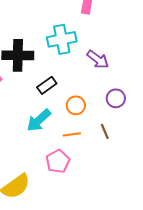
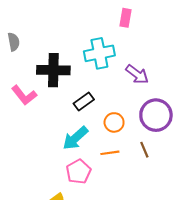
purple circle: (116, 98) -> (156, 115), size x1.6
pink pentagon: (58, 161) -> (78, 172), moved

